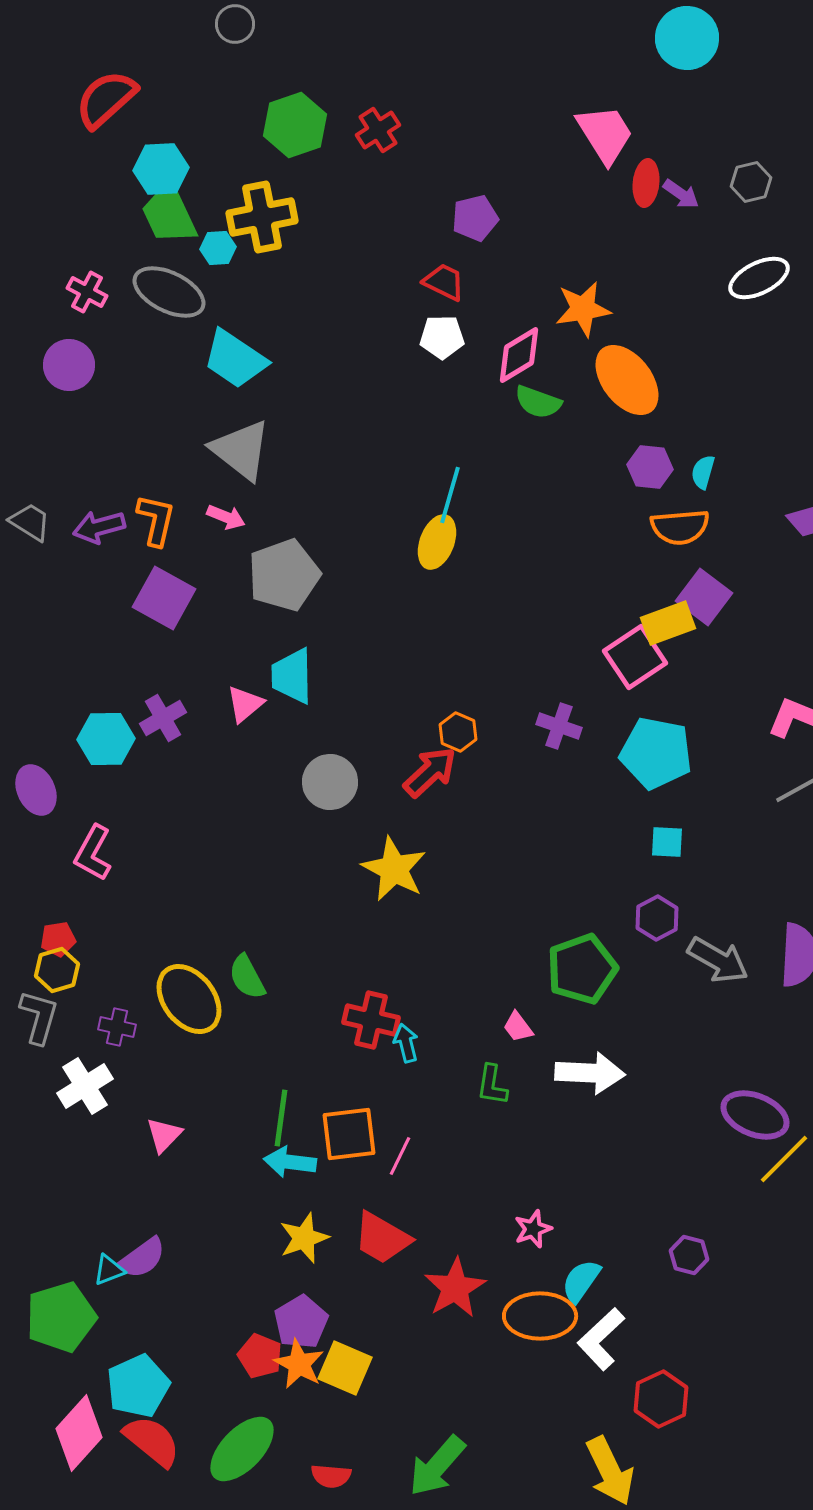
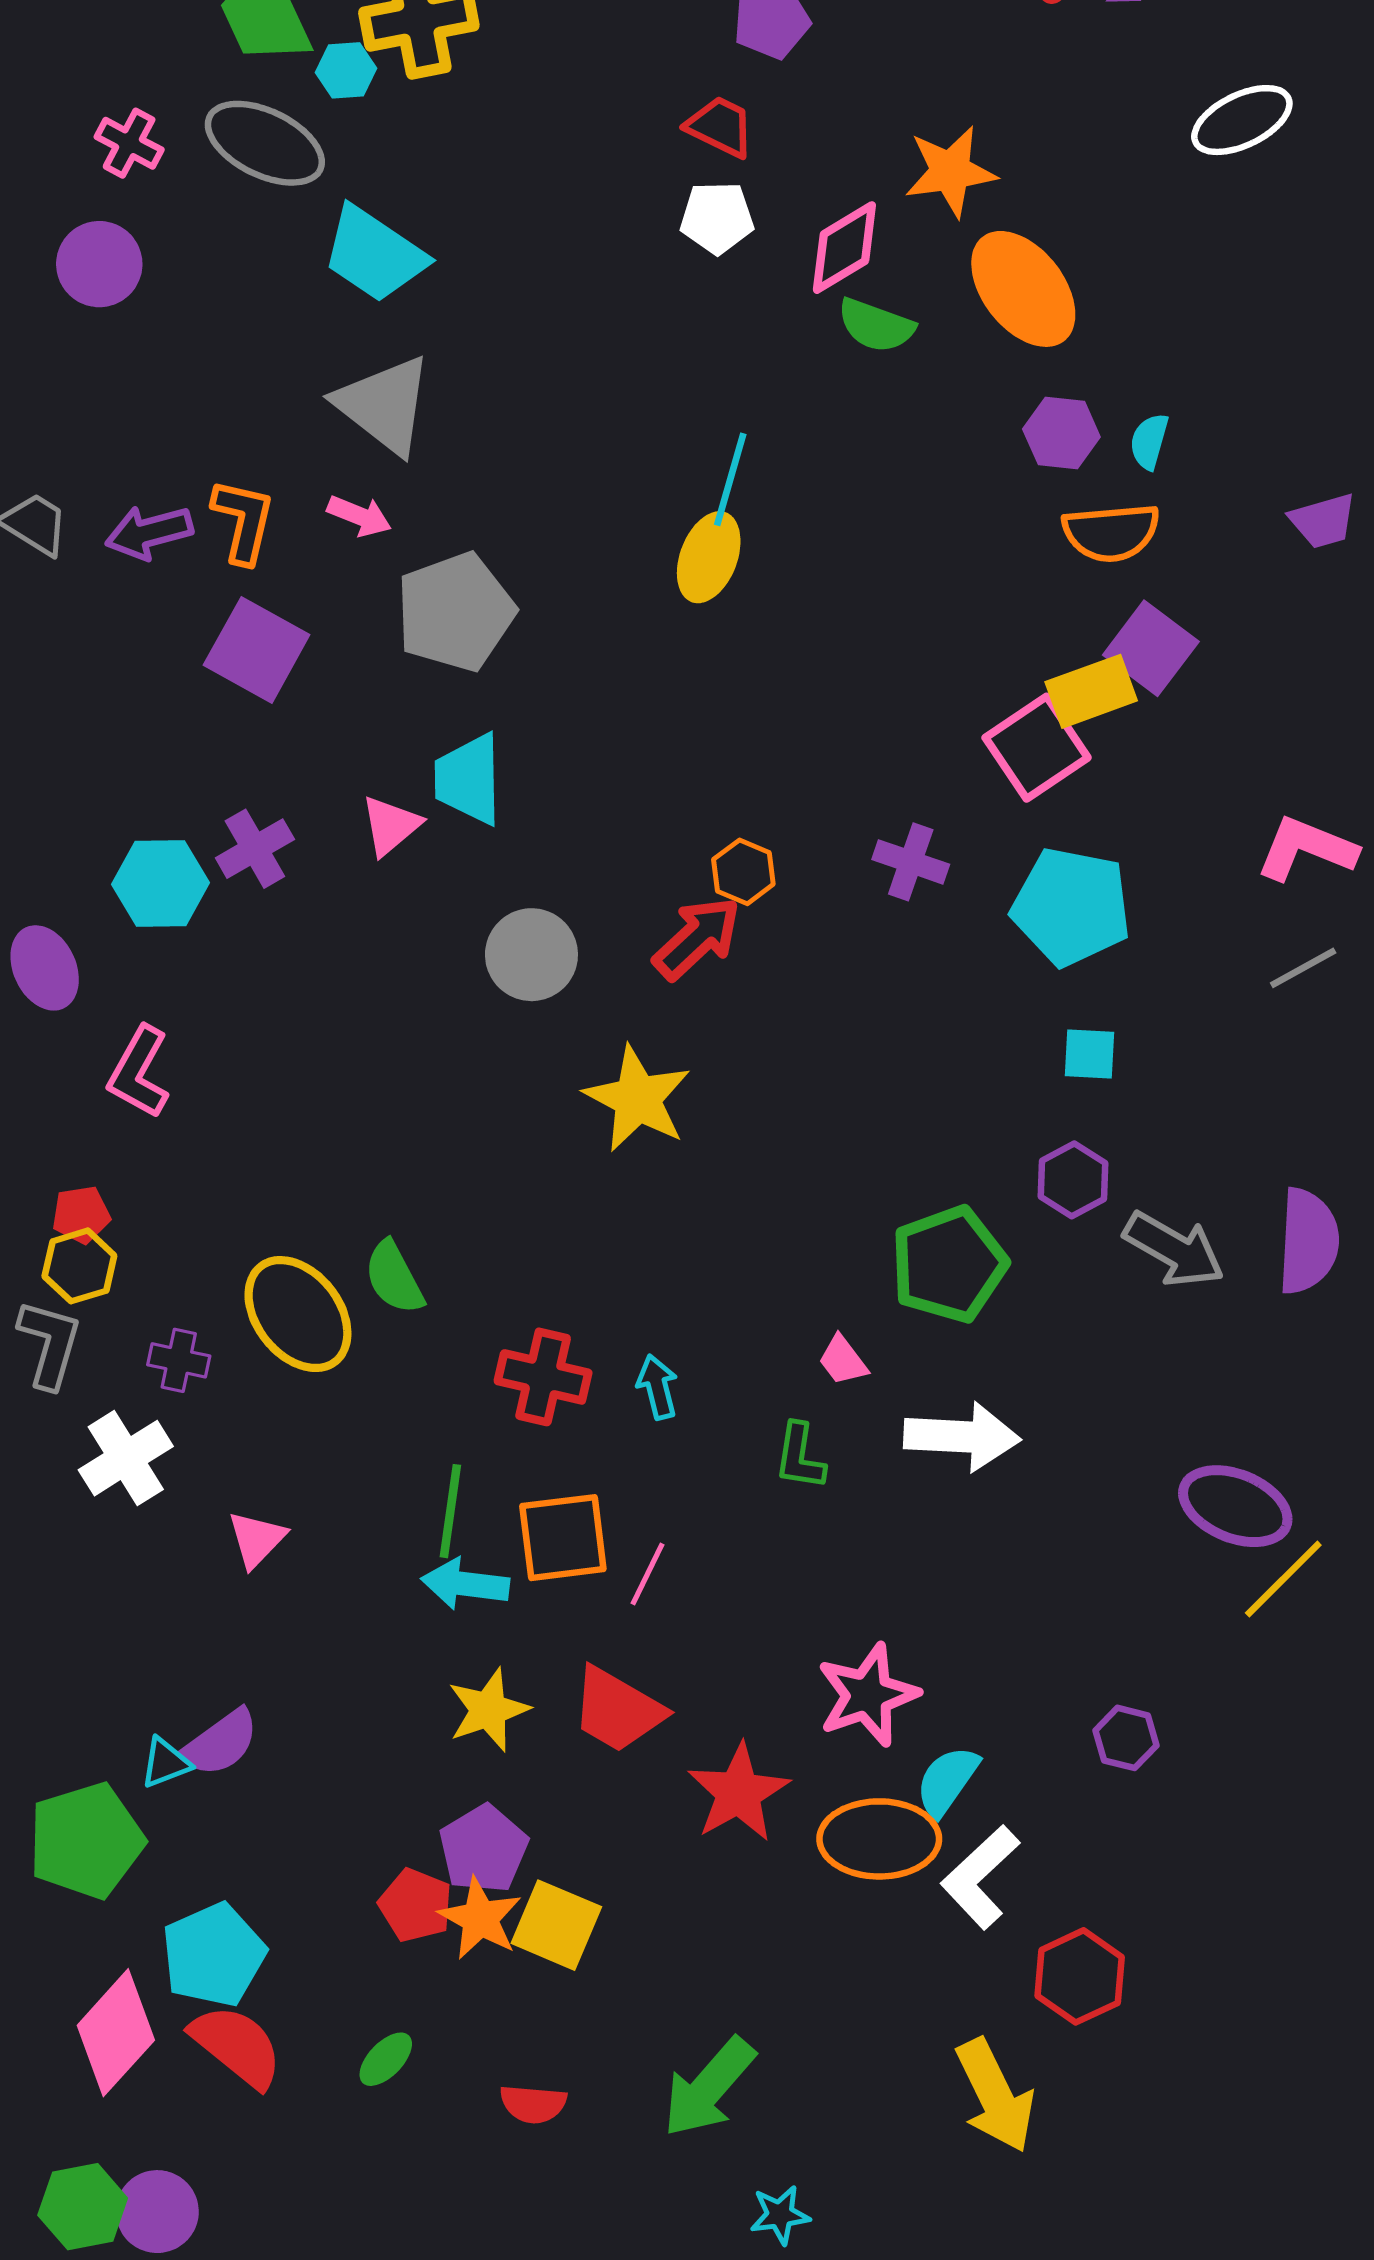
red cross: (371, 1020) -> (543, 1377), moved
pink star: (533, 1229) -> (868, 1695), size x1.6
green ellipse: (242, 1449) -> (386, 2059), size x0.5

